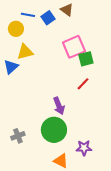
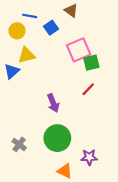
blue square: (48, 18) -> (51, 28), moved
purple arrow: (59, 106) -> (53, 103), moved
gray cross: (18, 136) -> (19, 144), turned -32

